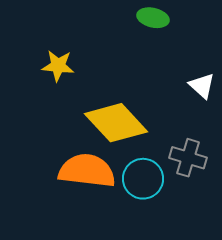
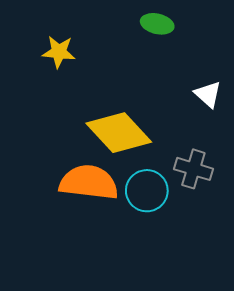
yellow star: (58, 66) -> (59, 52), moved

